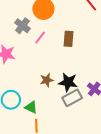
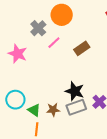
brown rectangle: (69, 39) -> (82, 48), turned 42
brown star: (47, 80) -> (53, 110), moved

